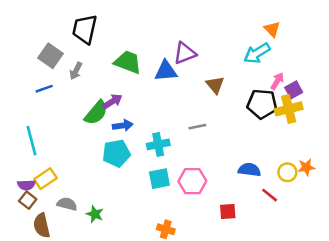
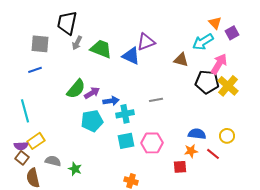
gray square: (50, 56) -> (40, 44), turned -30
gray arrow: (76, 71) -> (77, 43), moved
blue triangle: (166, 71) -> (131, 56), turned 30
pink arrow: (277, 81) -> (219, 64), size x1.5
brown triangle: (215, 85) -> (181, 60), moved, turned -35
purple square: (294, 90) -> (232, 33), moved
purple arrow: (113, 101) -> (92, 93), moved
yellow cross: (289, 109) -> (228, 86), turned -35
blue arrow: (123, 125) -> (111, 101), moved
orange star: (306, 167) -> (191, 151), moved

